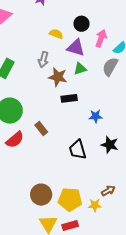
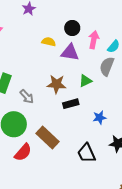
gray arrow: (43, 60) -> (27, 97), moved, turned -49
green triangle: (80, 69) -> (85, 81), moved
brown rectangle: (41, 129) -> (47, 138), size x1.6

